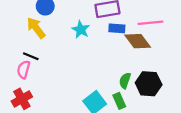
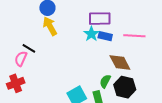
yellow arrow: (36, 28) -> (50, 26), moved
cyan star: (81, 30) -> (91, 34), moved
brown diamond: (138, 41) -> (120, 63), moved

